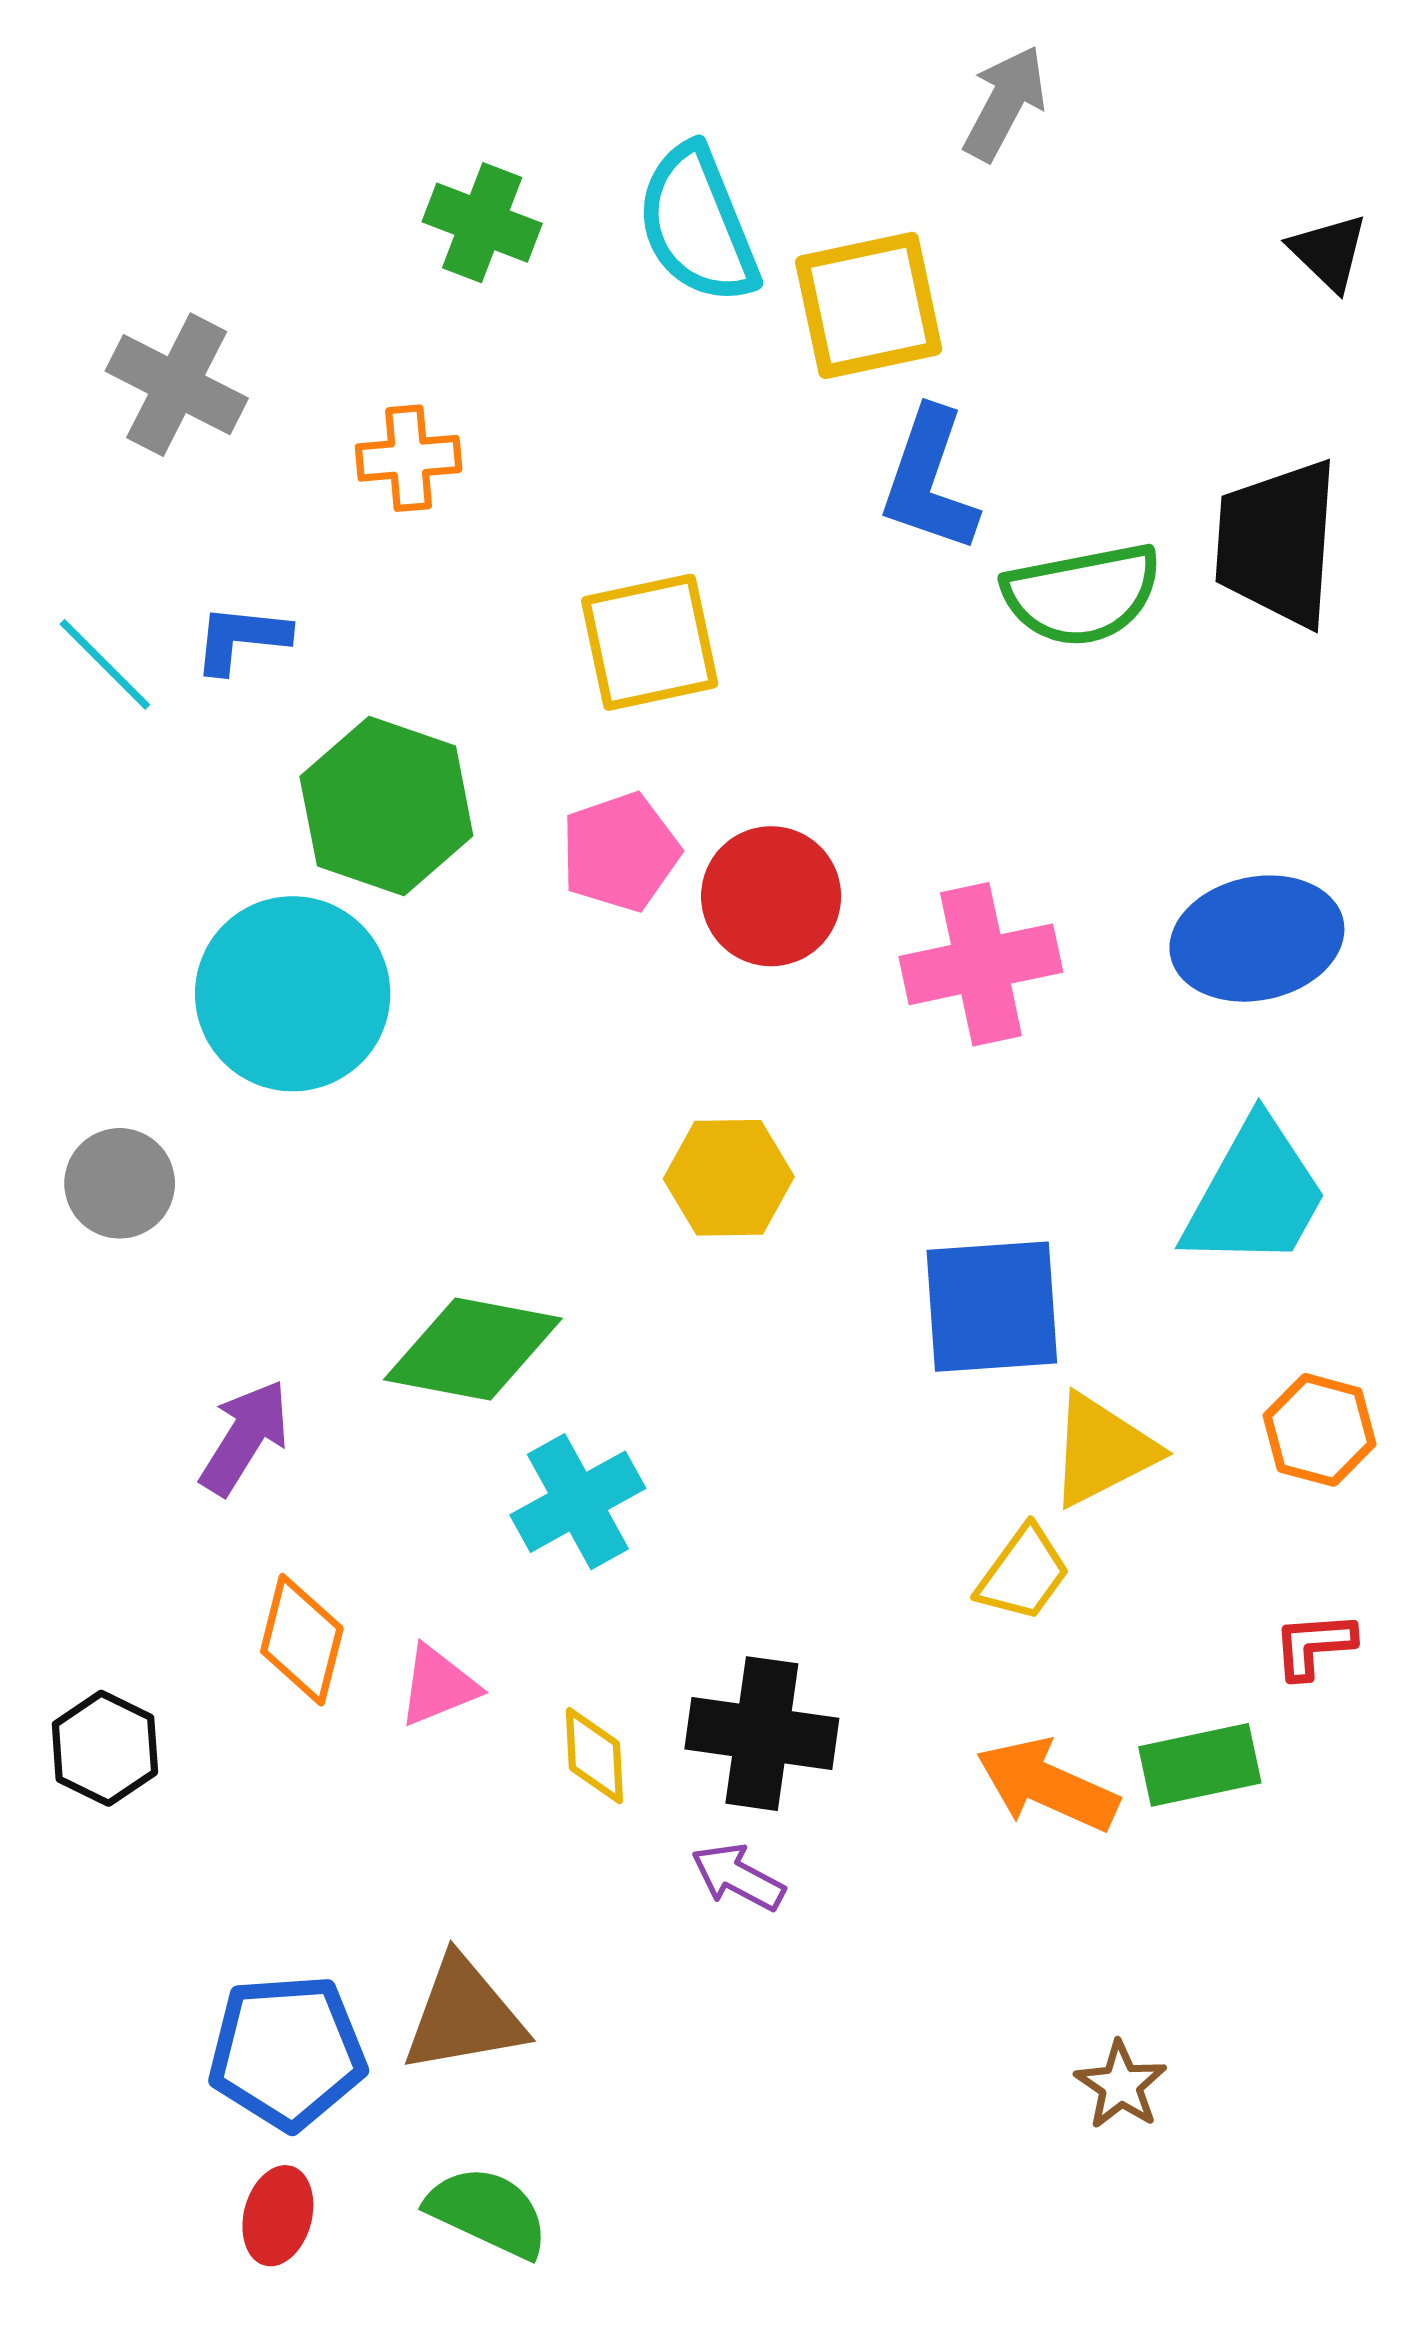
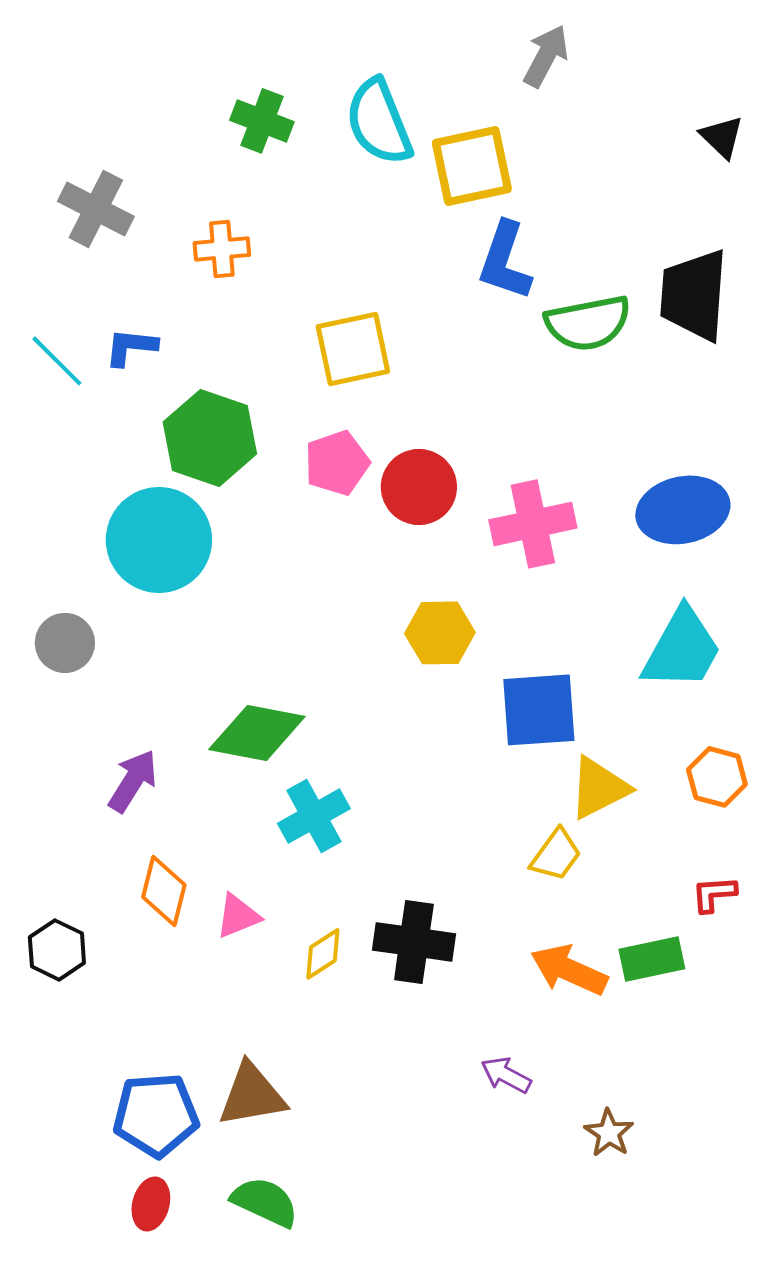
yellow hexagon: (729, 1178) -> (440, 633), moved
yellow diamond: (594, 1756) -> (323, 954), turned 60
purple arrow: (738, 1877) -> (506, 1075), moved

